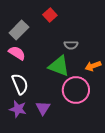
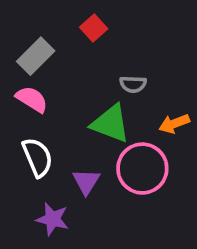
purple triangle: (43, 108) -> (86, 182), moved
purple star: (18, 109) -> (52, 219), moved

